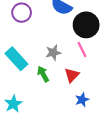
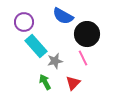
cyan rectangle: (16, 59) -> (36, 46), moved

